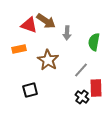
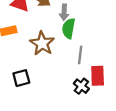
green semicircle: (94, 42) -> (69, 28), moved
gray line: (81, 70) -> (80, 55), turned -35

